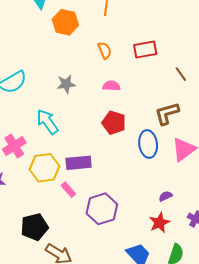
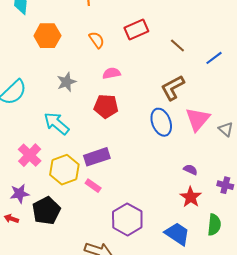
orange hexagon: (65, 22) -> (47, 36), moved
red pentagon: (114, 123) -> (106, 106), moved
purple semicircle: (166, 196) -> (190, 170), turned 64
purple hexagon: (102, 209) -> (127, 219), moved
black pentagon: (34, 227) -> (46, 211), moved

